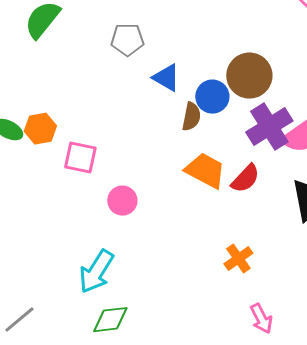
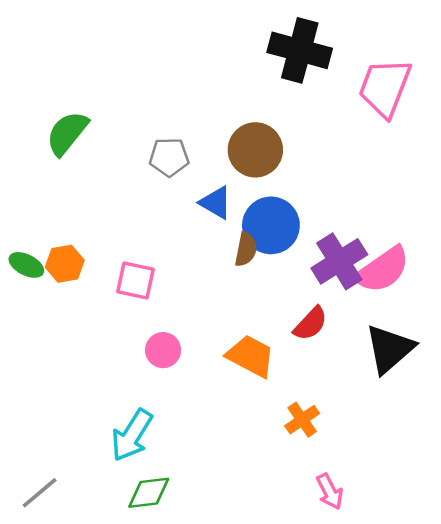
brown circle: (249, 76) -> (255, 150), moved
blue circle: (212, 97) -> (271, 225), size x1.4
pink square: (80, 158) -> (135, 281), moved
orange trapezoid: (205, 171) -> (251, 356), moved

